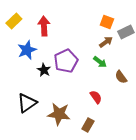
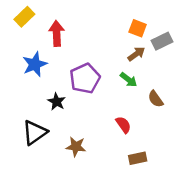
yellow rectangle: (14, 21) -> (24, 17), moved
black star: (44, 70) -> (57, 102), moved
brown star: (59, 114) -> (76, 147), size x0.7
brown rectangle: (88, 125) -> (138, 158), moved, turned 48

